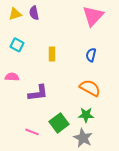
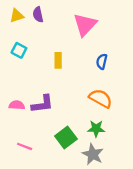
pink triangle: (93, 16) -> (85, 25), moved
pink semicircle: (12, 77) -> (17, 105), moved
pink line: (32, 132) -> (25, 146), moved

